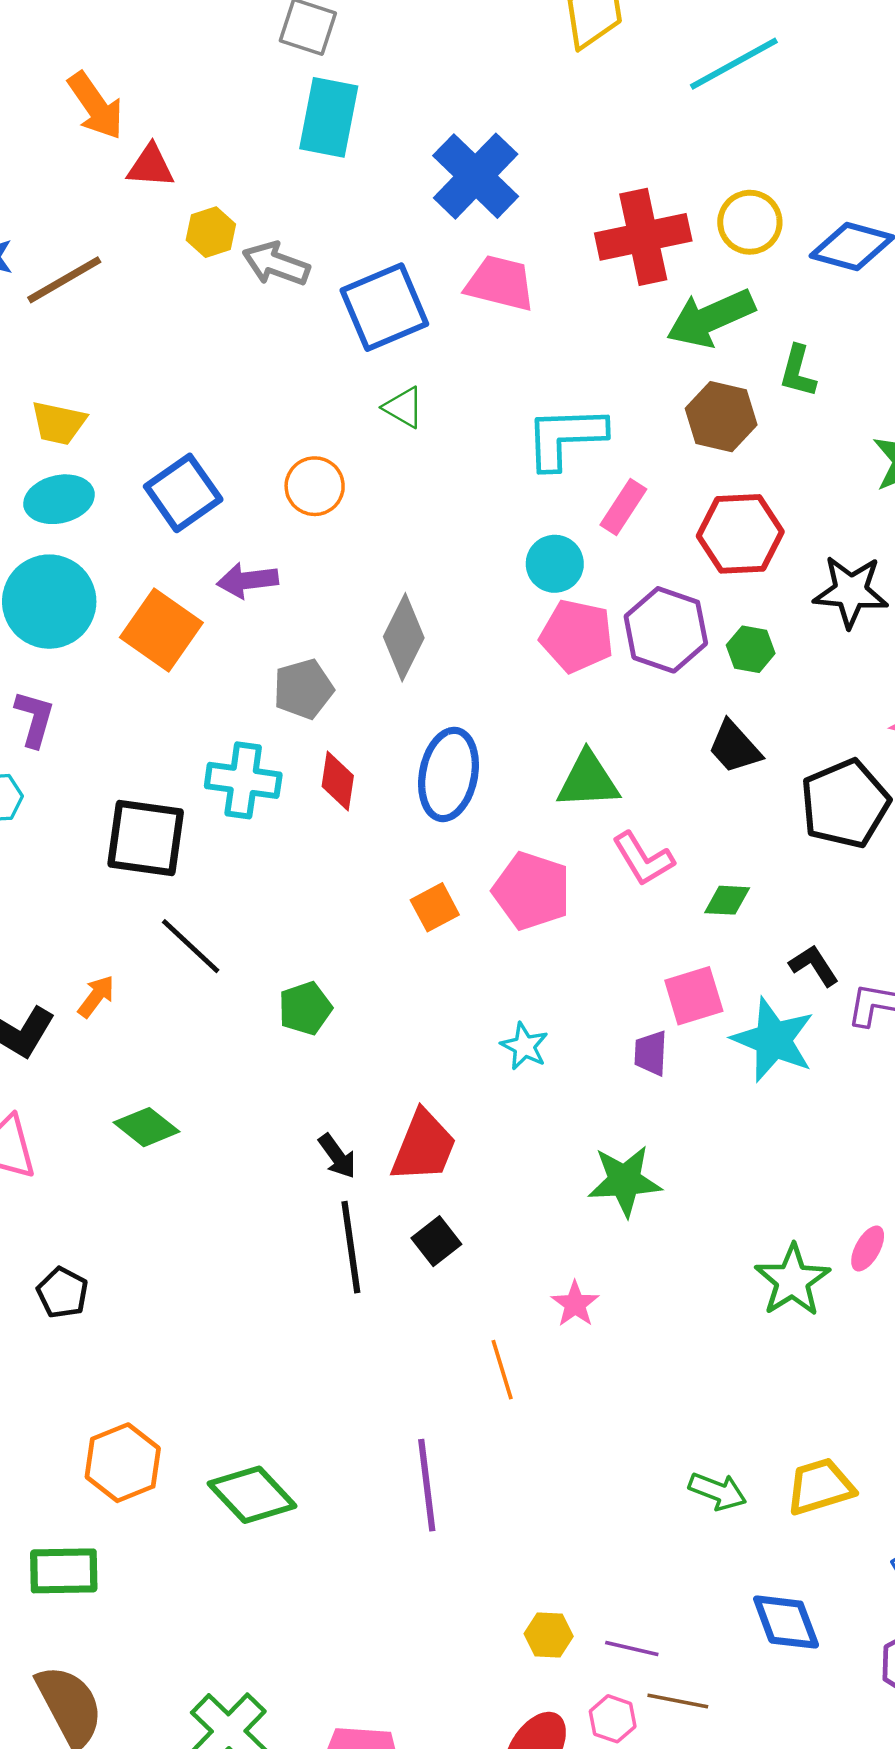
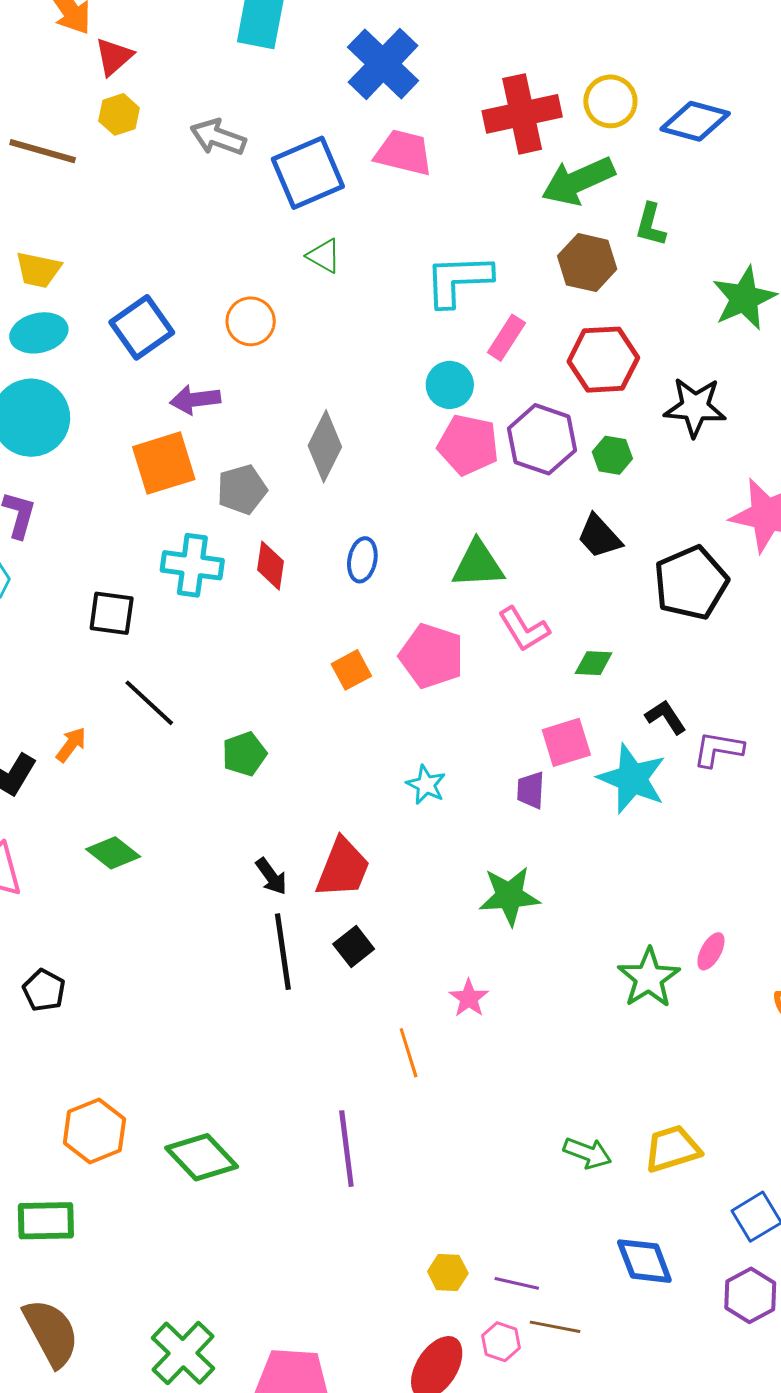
red triangle: (151, 166) -> (114, 57), turned -45
yellow hexagon: (211, 232) -> (119, 114), moved
brown line: (64, 280) -> (43, 151), turned 46
orange square: (161, 630) -> (164, 463), moved, turned 38
blue ellipse: (449, 774) -> (362, 560), size x0.6
black square: (146, 838) -> (112, 613), size x0.7

